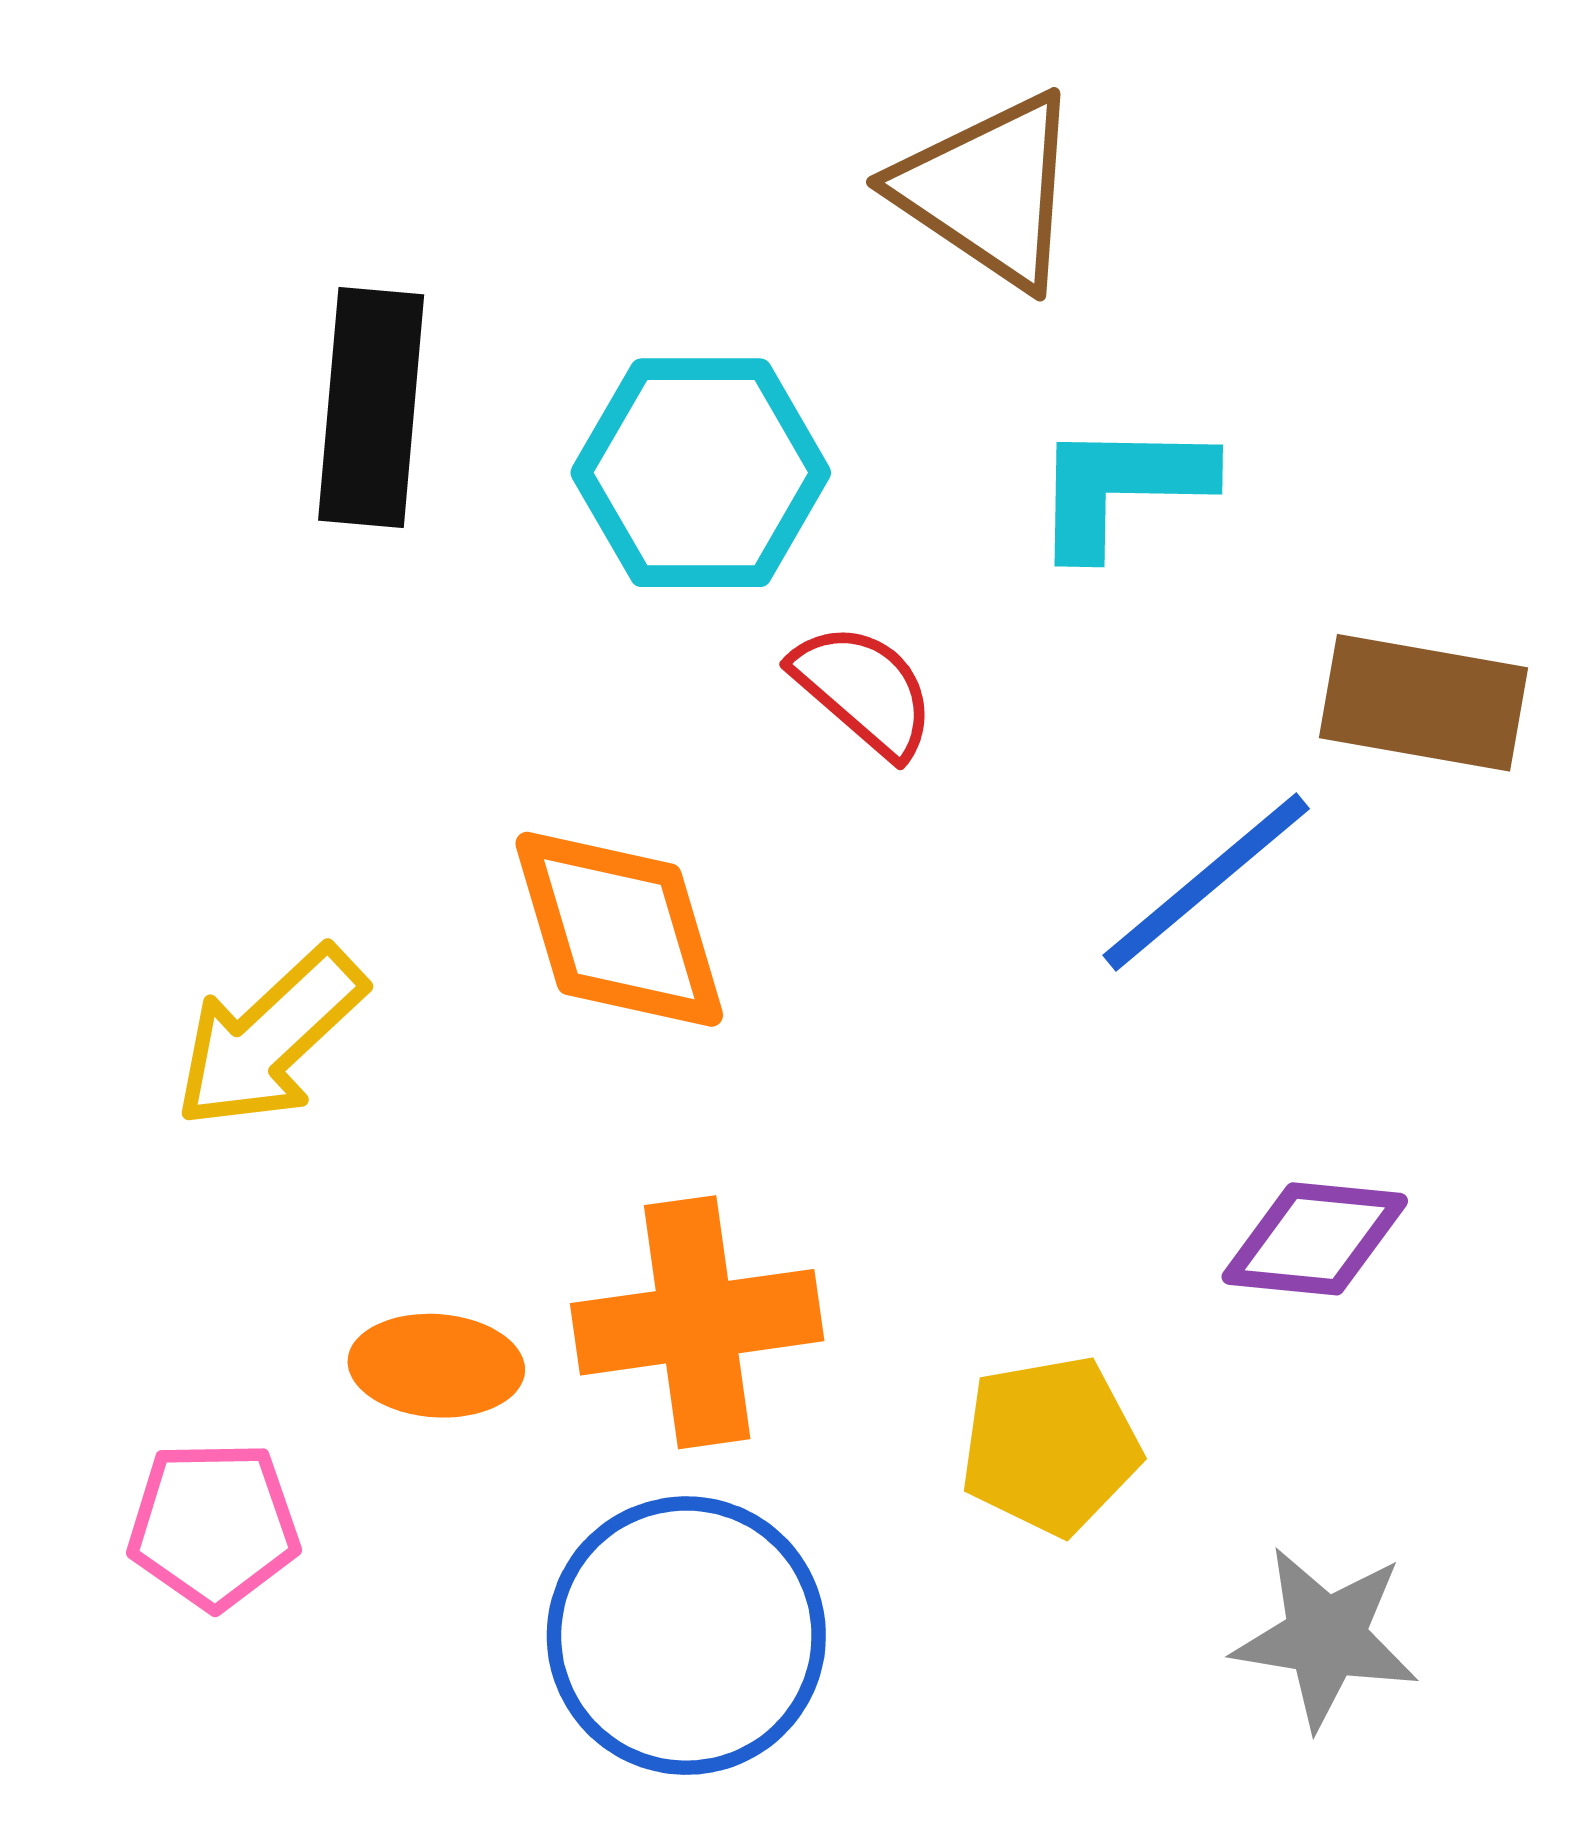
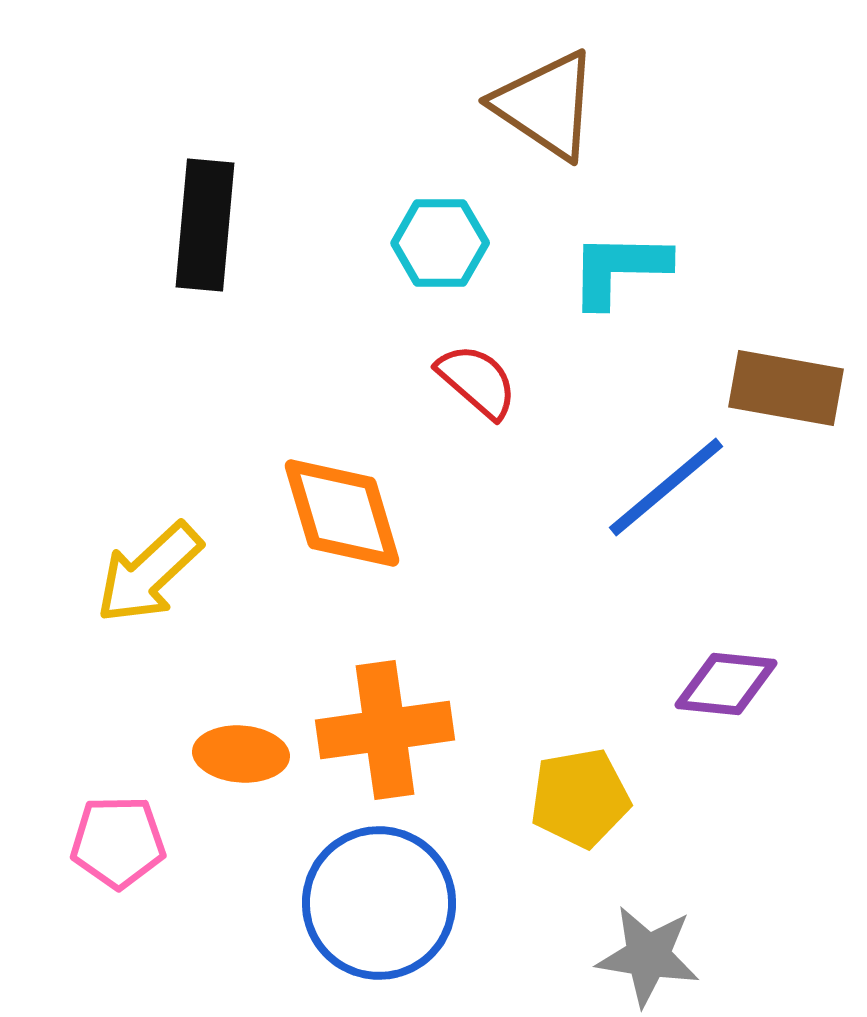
cyan hexagon: (701, 473) -> (440, 243), moved, size x0.7
gray star: (1326, 1637) -> (648, 956), moved

